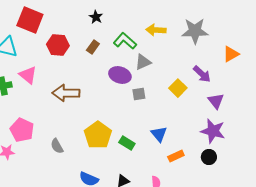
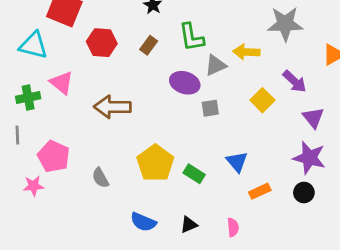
yellow arrow: (156, 30) -> (246, 52), moved
green L-shape: (125, 41) -> (191, 37), turned -140

